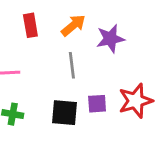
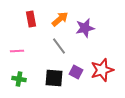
gray line: (72, 65) -> (59, 46), turned -30
purple square: (97, 104) -> (76, 72), turned 32

